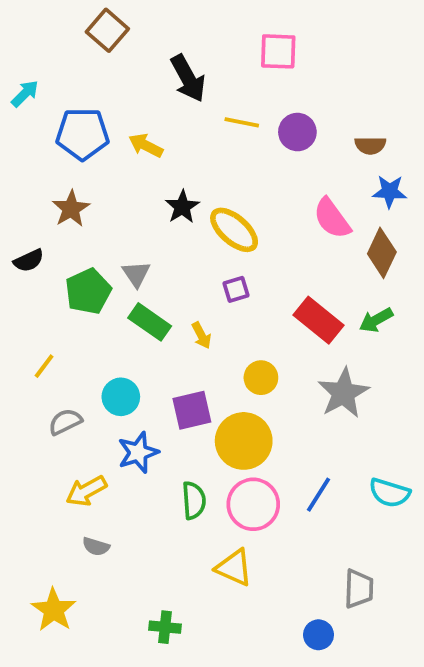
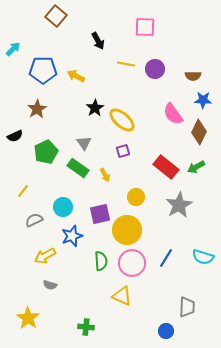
black arrow: (188, 78) -> (98, 41), size x0.7
gray triangle: (136, 274) -> (84, 143), moved

